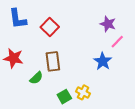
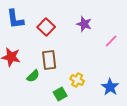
purple star: (108, 24) -> (84, 24), moved
blue star: (103, 61) -> (110, 87), moved
yellow cross: (83, 92) -> (77, 80), moved

